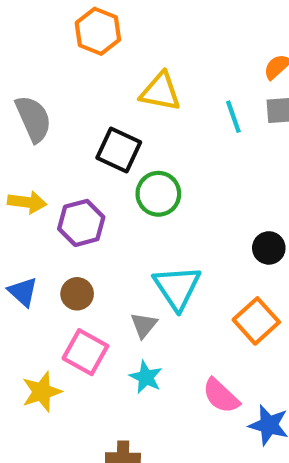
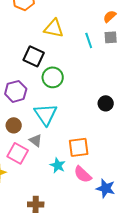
cyan triangle: (177, 288) -> (46, 114), moved
orange square: (256, 321) -> (79, 147), moved, turned 35
gray triangle: (144, 325) -> (36, 140), moved, turned -32
cyan star: (146, 377) -> (58, 165), moved

